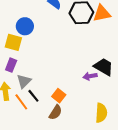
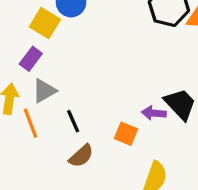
black line: (33, 96) -> (73, 121), moved
orange square: (59, 96) -> (126, 134), moved, turned -32

